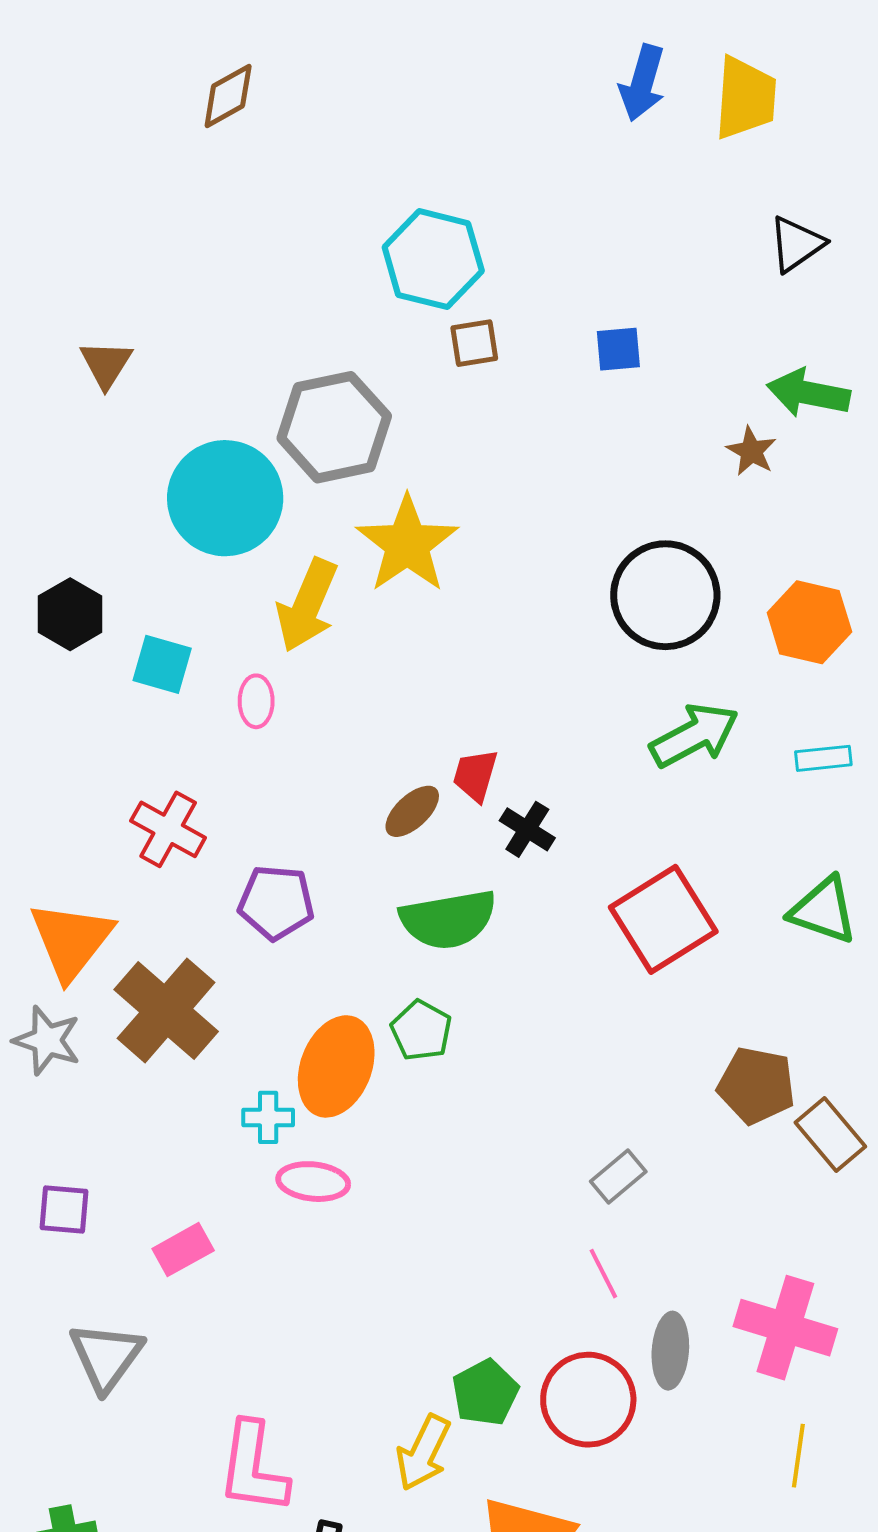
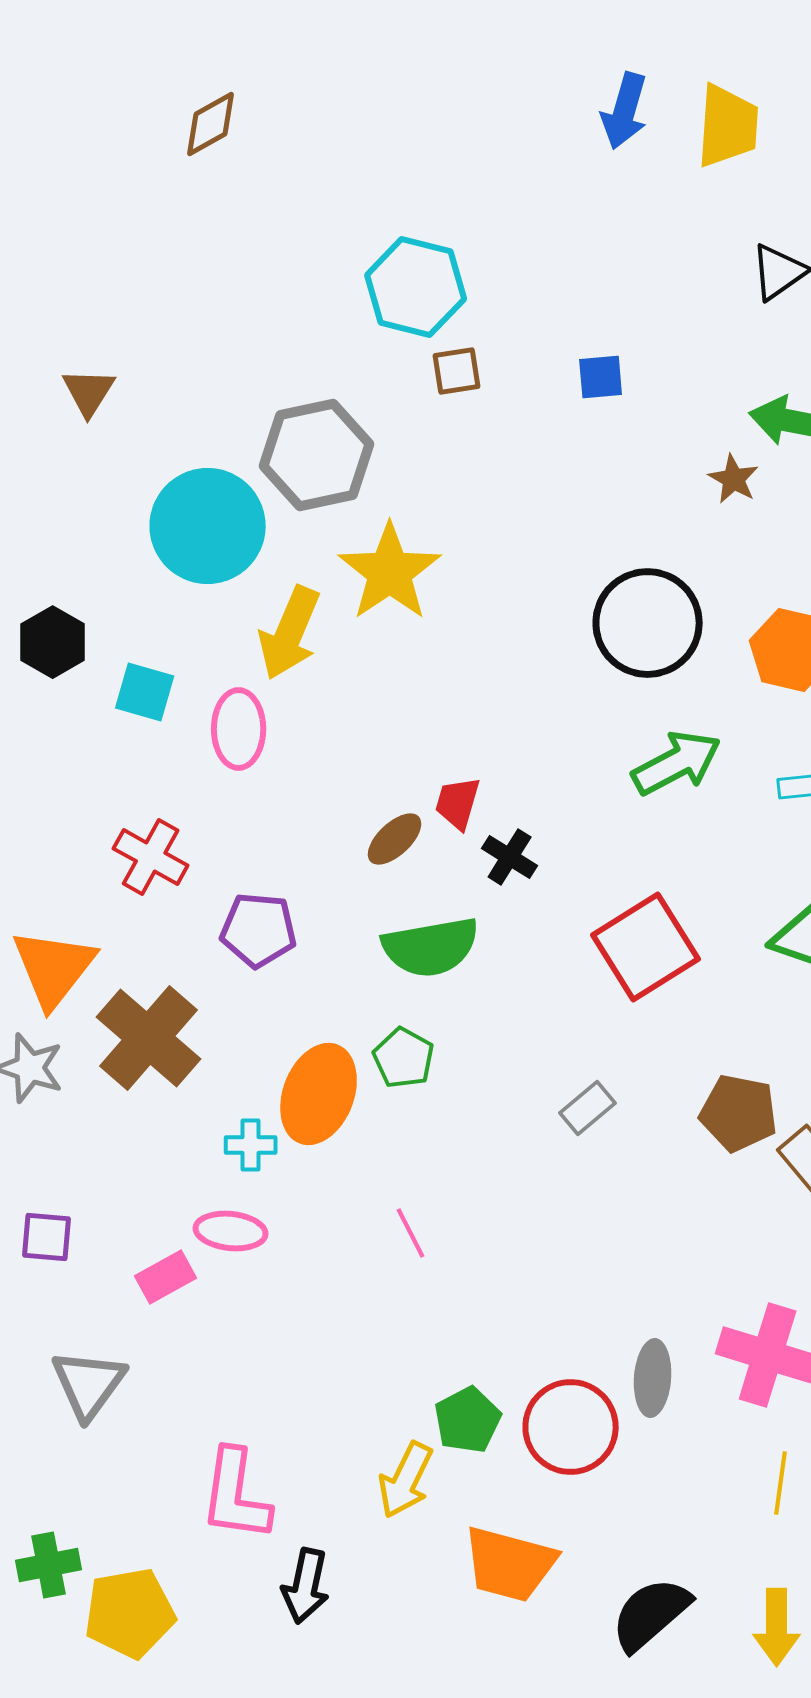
pink ellipse: (256, 701) -> (239, 729), size x1.5
gray rectangle: (618, 1177) -> (588, 1108), moved
pink ellipse: (313, 1182) -> (231, 1231), moved
pink line: (603, 1274) -> (411, 1233), moved

